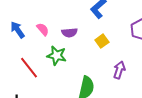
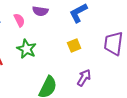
purple semicircle: (69, 33) -> (40, 11), moved

